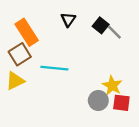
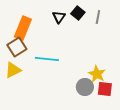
black square: (101, 25) -> (78, 13), moved
orange rectangle: (27, 32) -> (23, 28), turned 55
gray line: (114, 32) -> (98, 17), moved, turned 56

